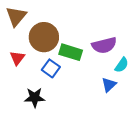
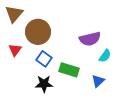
green rectangle: (71, 52) -> (69, 70), moved
blue triangle: (109, 85) -> (98, 81), moved
black star: (35, 97) -> (44, 84), moved

